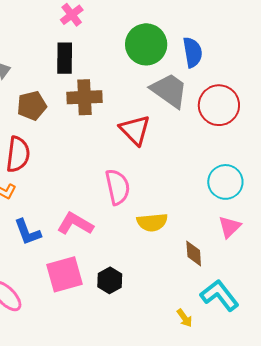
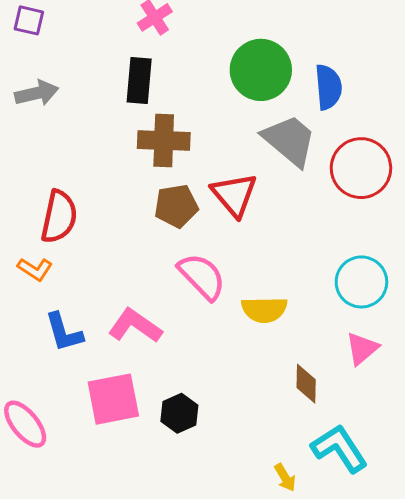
brown pentagon: (32, 106) -> (176, 206), moved
pink semicircle: (118, 187) -> (202, 276), turned -36
yellow semicircle: (152, 222) -> (264, 310), moved

